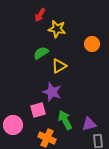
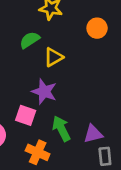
pink square: (38, 110) -> (26, 115), turned 35

